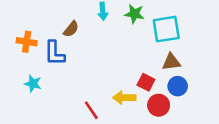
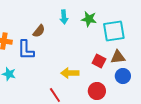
red square: (146, 82) -> (99, 61), moved
yellow arrow: (124, 98) -> (70, 73), moved
red circle: (159, 105) -> (97, 91), moved

